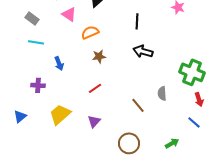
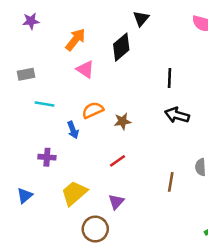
gray rectangle: (32, 18) -> (26, 74), moved, turned -48
orange semicircle: (90, 32) -> (93, 110), moved
brown line: (138, 105) -> (171, 182), turned 49
brown circle: (129, 143) -> (95, 229), moved

